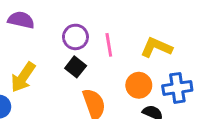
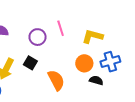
pink line: (109, 45) -> (61, 28), moved
black square: (76, 67) -> (30, 63), moved

